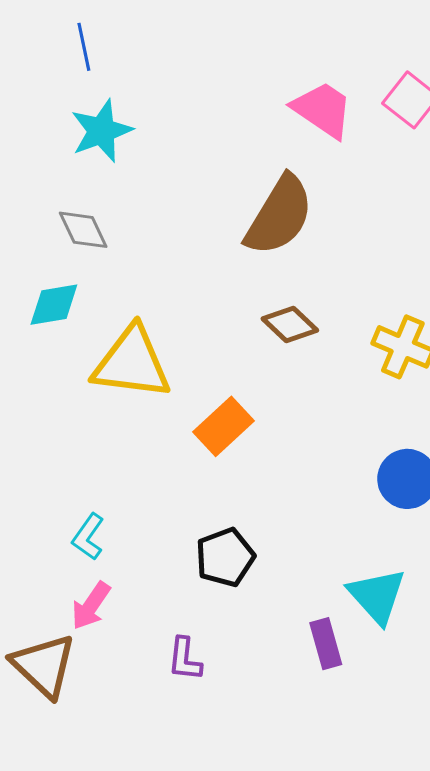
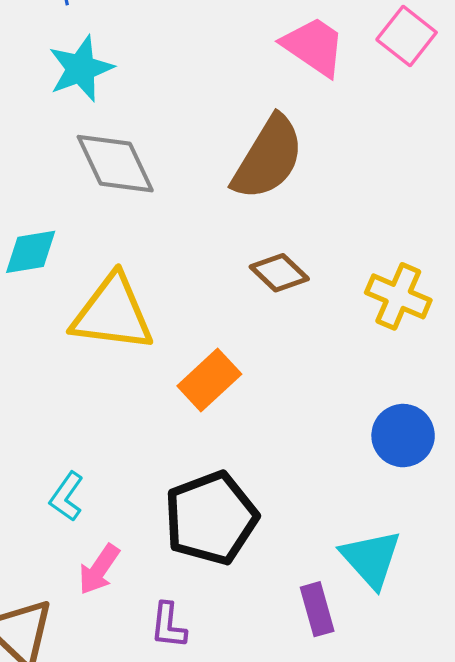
gray diamond: (83, 230) -> (115, 164), moved, size x1.5
black pentagon: (225, 557) -> (211, 518), size x1.5
pink arrow: (91, 606) -> (99, 569), moved

